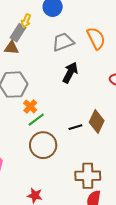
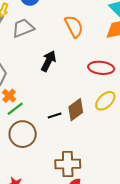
gray trapezoid: (63, 42) -> (23, 28), moved
brown diamond: (97, 121) -> (76, 110), turned 30

